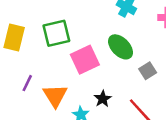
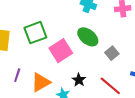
orange triangle: (55, 96) -> (41, 82), turned 40

